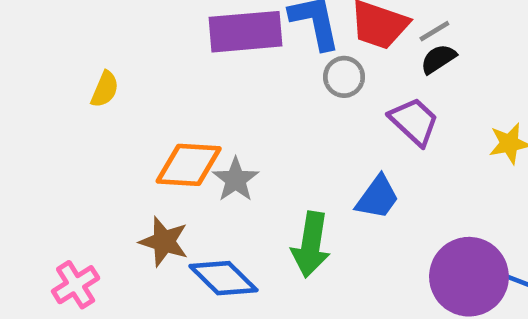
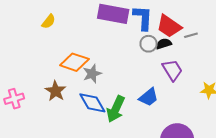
black semicircle: (438, 59) -> (164, 44), moved
blue diamond: (223, 278) -> (92, 103), moved

